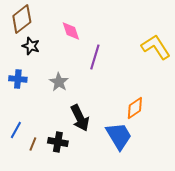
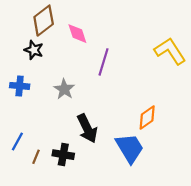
brown diamond: (22, 19) -> (44, 21), moved

